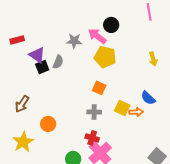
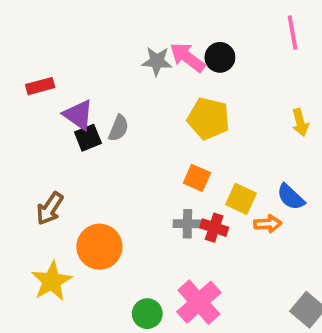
pink arrow: (97, 36) -> (187, 57), moved
gray star: (74, 41) -> (157, 61), moved
yellow square: (122, 108) -> (241, 199), moved
orange circle: (48, 124) -> (99, 247), size x1.5
red cross: (92, 138) -> (214, 228), moved

